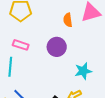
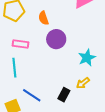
orange semicircle: (68, 20) -> (43, 18), moved

